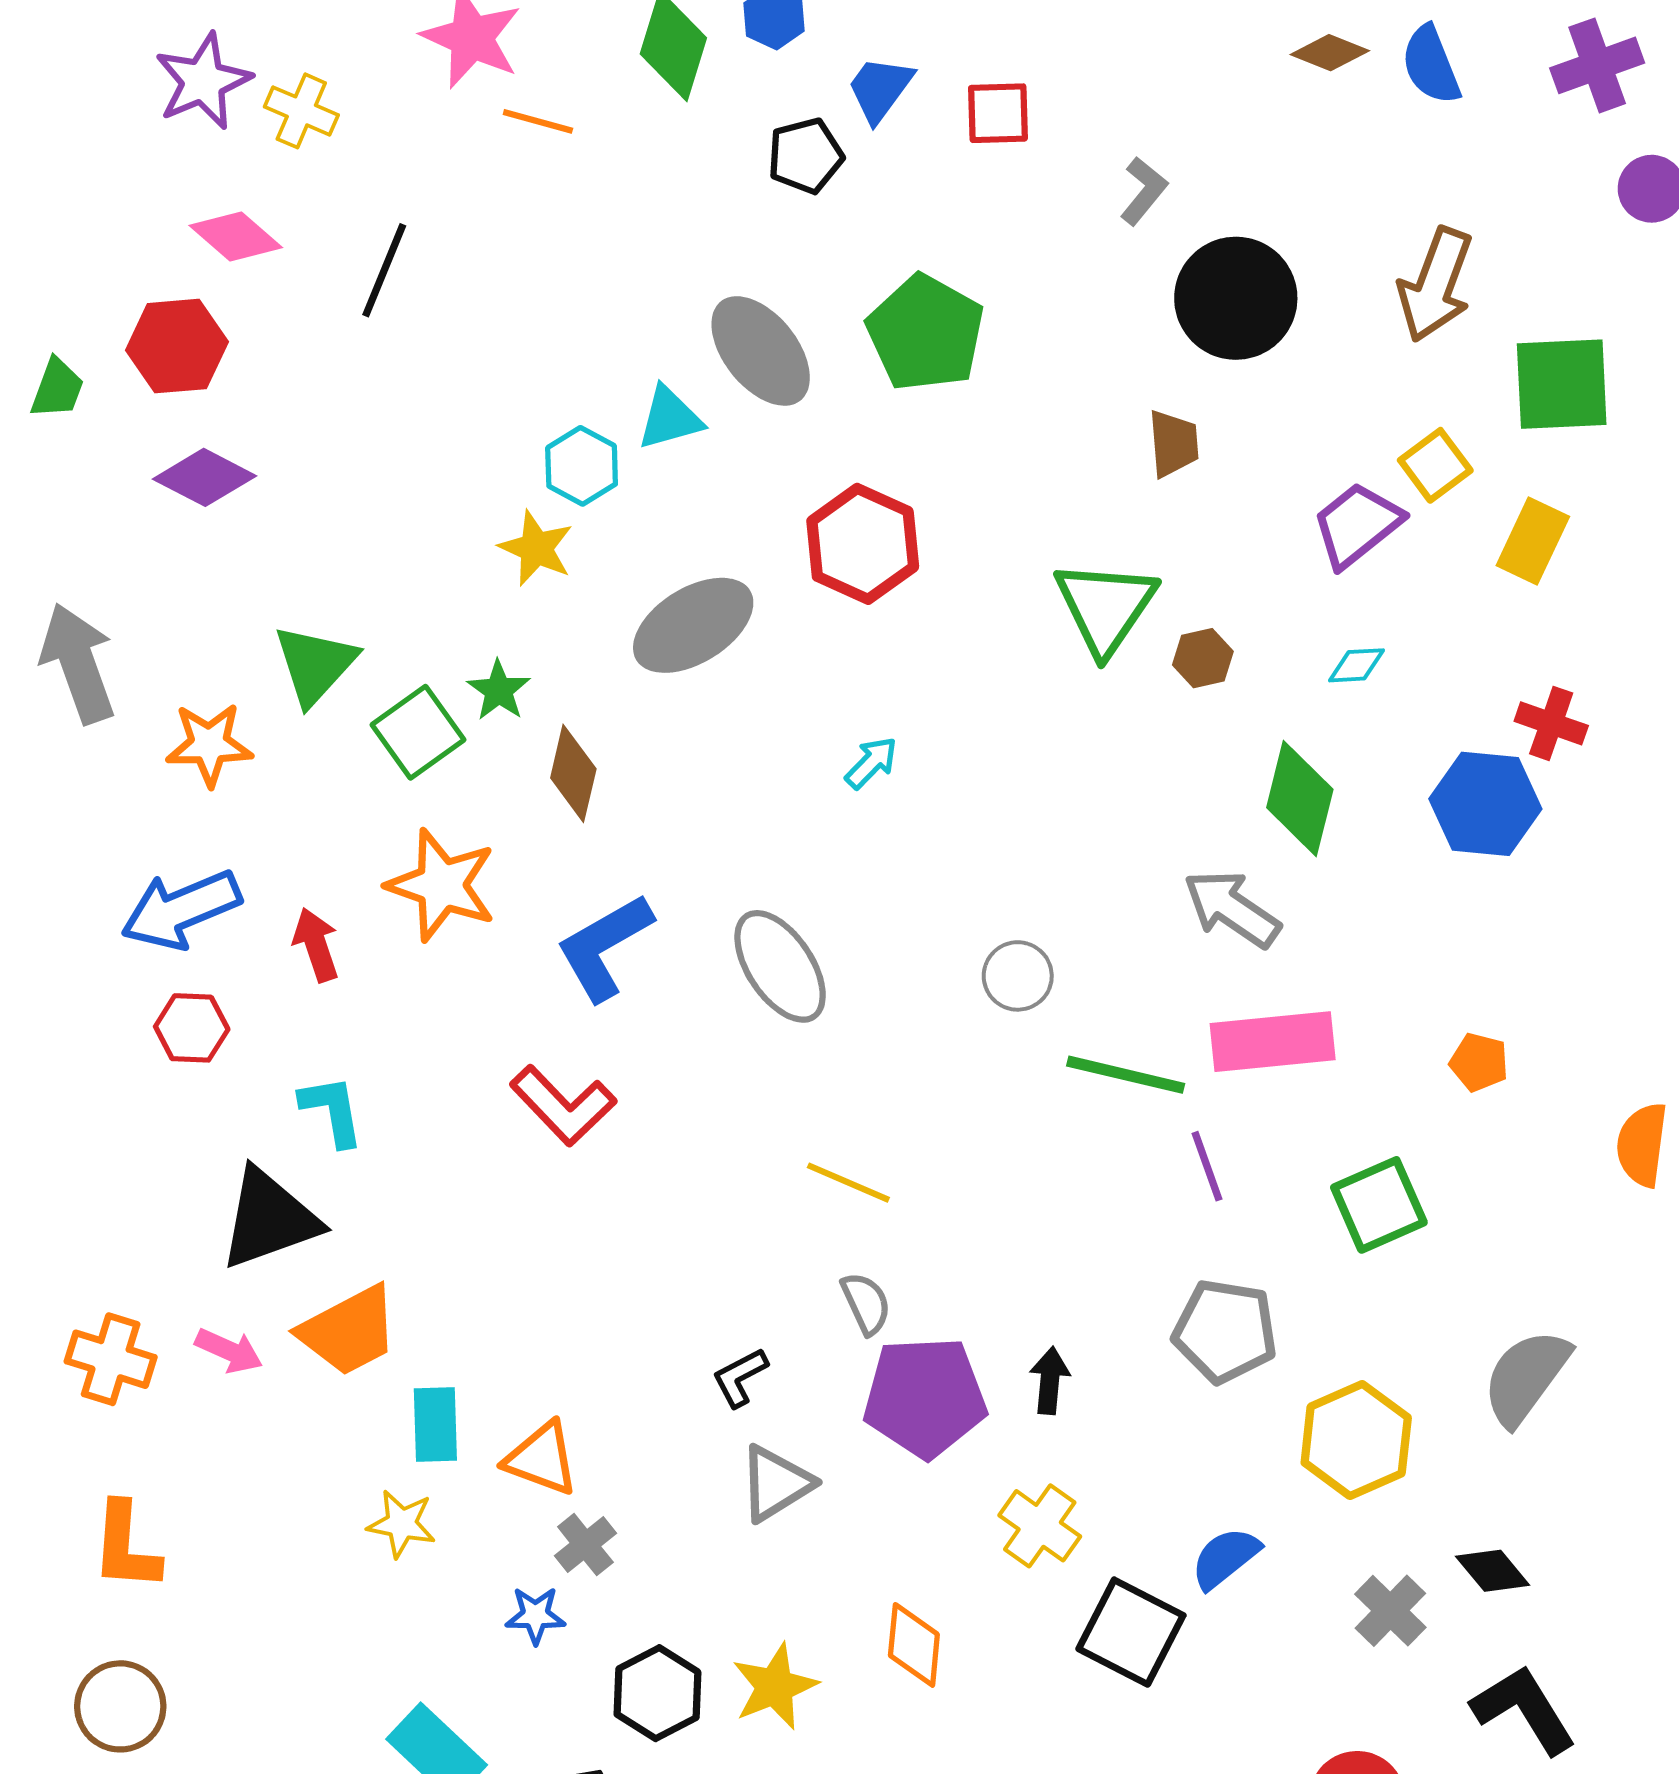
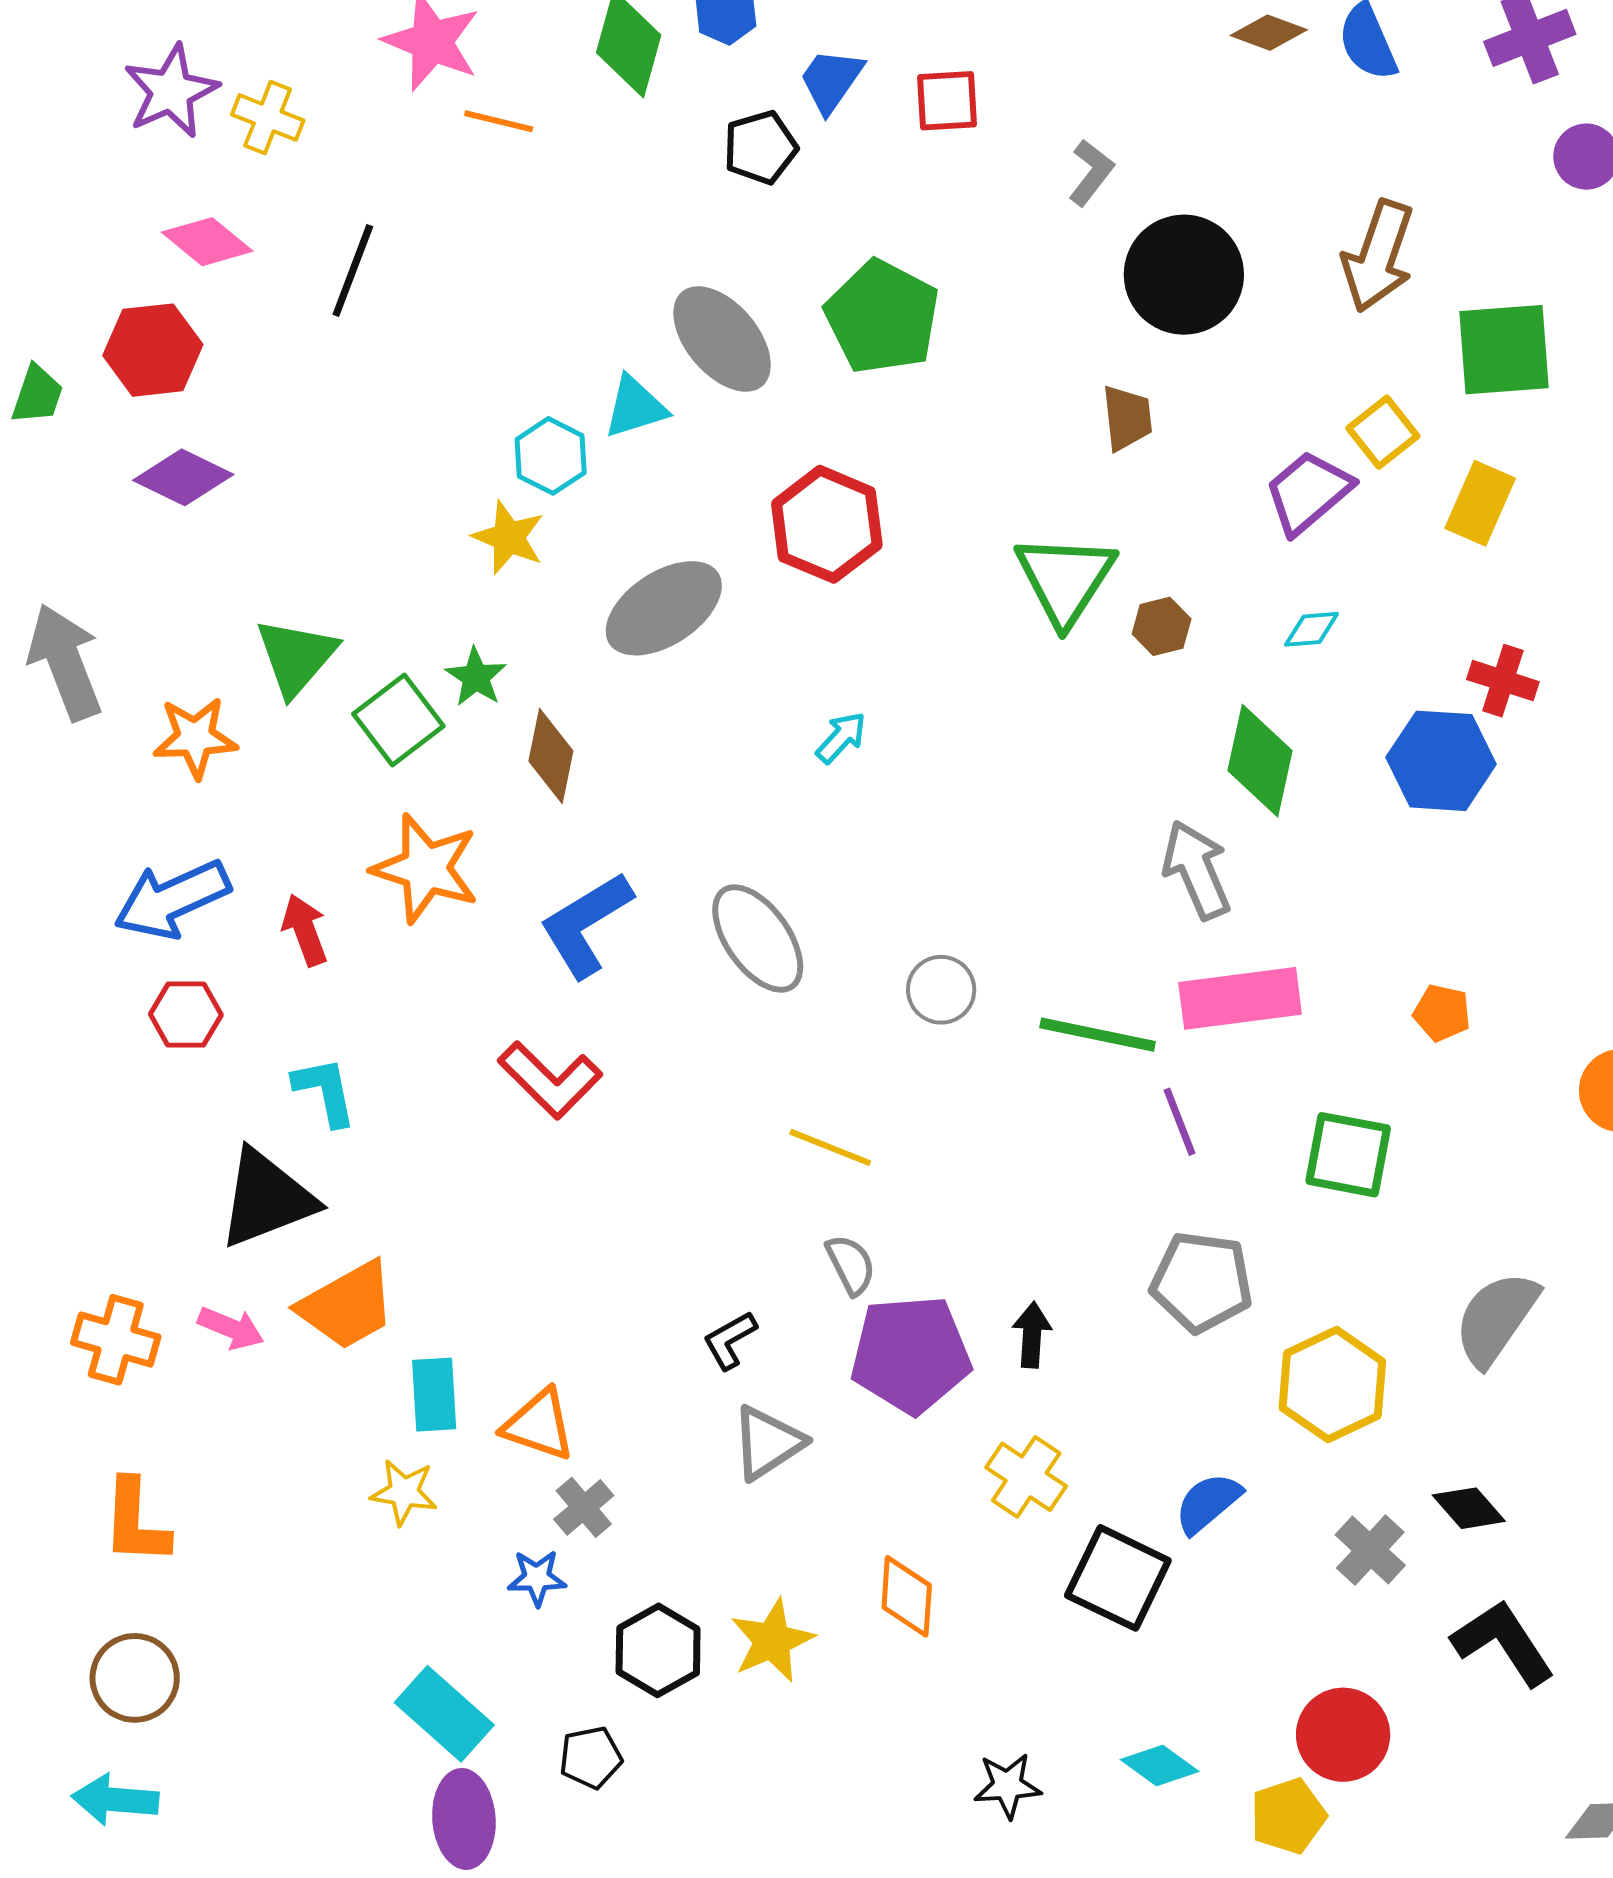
gray arrow: (1232, 909) -> (1197, 870), turned 34
gray circle: (1018, 976) -> (941, 990), moved
green square: (1379, 1205) -> (1348, 1155), turned 36

